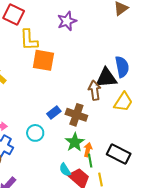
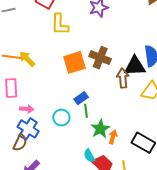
orange square: (43, 60) -> (74, 62), moved, turned -30
brown cross: (76, 115) -> (100, 58), moved
green line: (90, 161) -> (86, 111), moved

